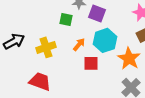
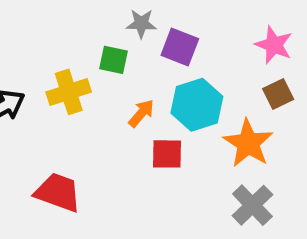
yellow cross: (46, 47) -> (69, 92), moved

